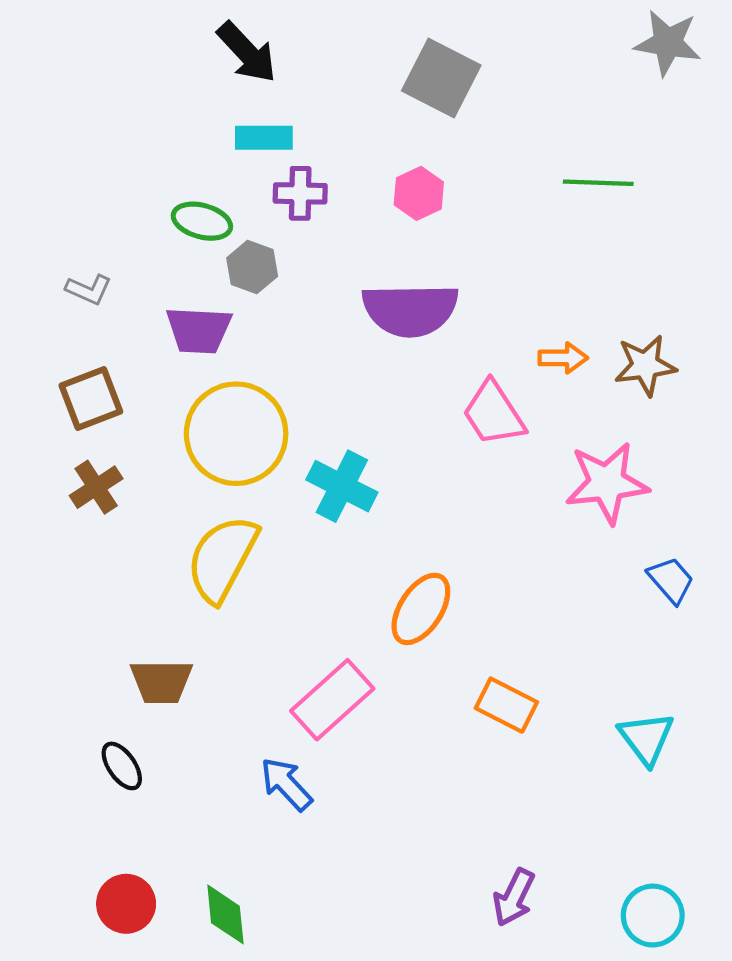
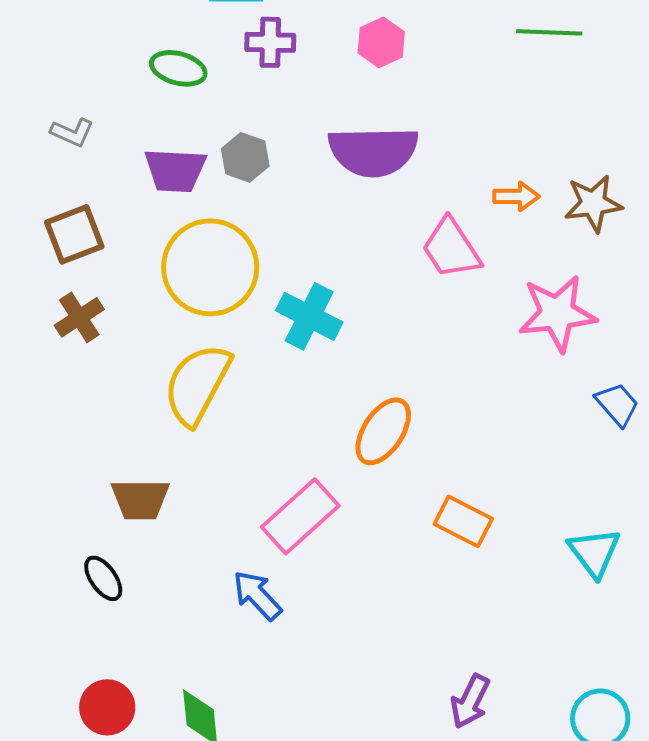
gray hexagon: (252, 267) -> (245, 157), moved

